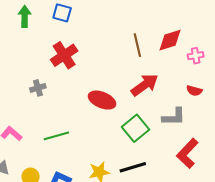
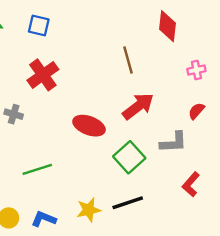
red diamond: (170, 40) -> (167, 26), moved, turned -64
gray cross: (38, 88) -> (14, 114), turned 35
red semicircle: (194, 91) -> (196, 111), turned 119
red L-shape: (187, 153) -> (191, 184), size x0.7

